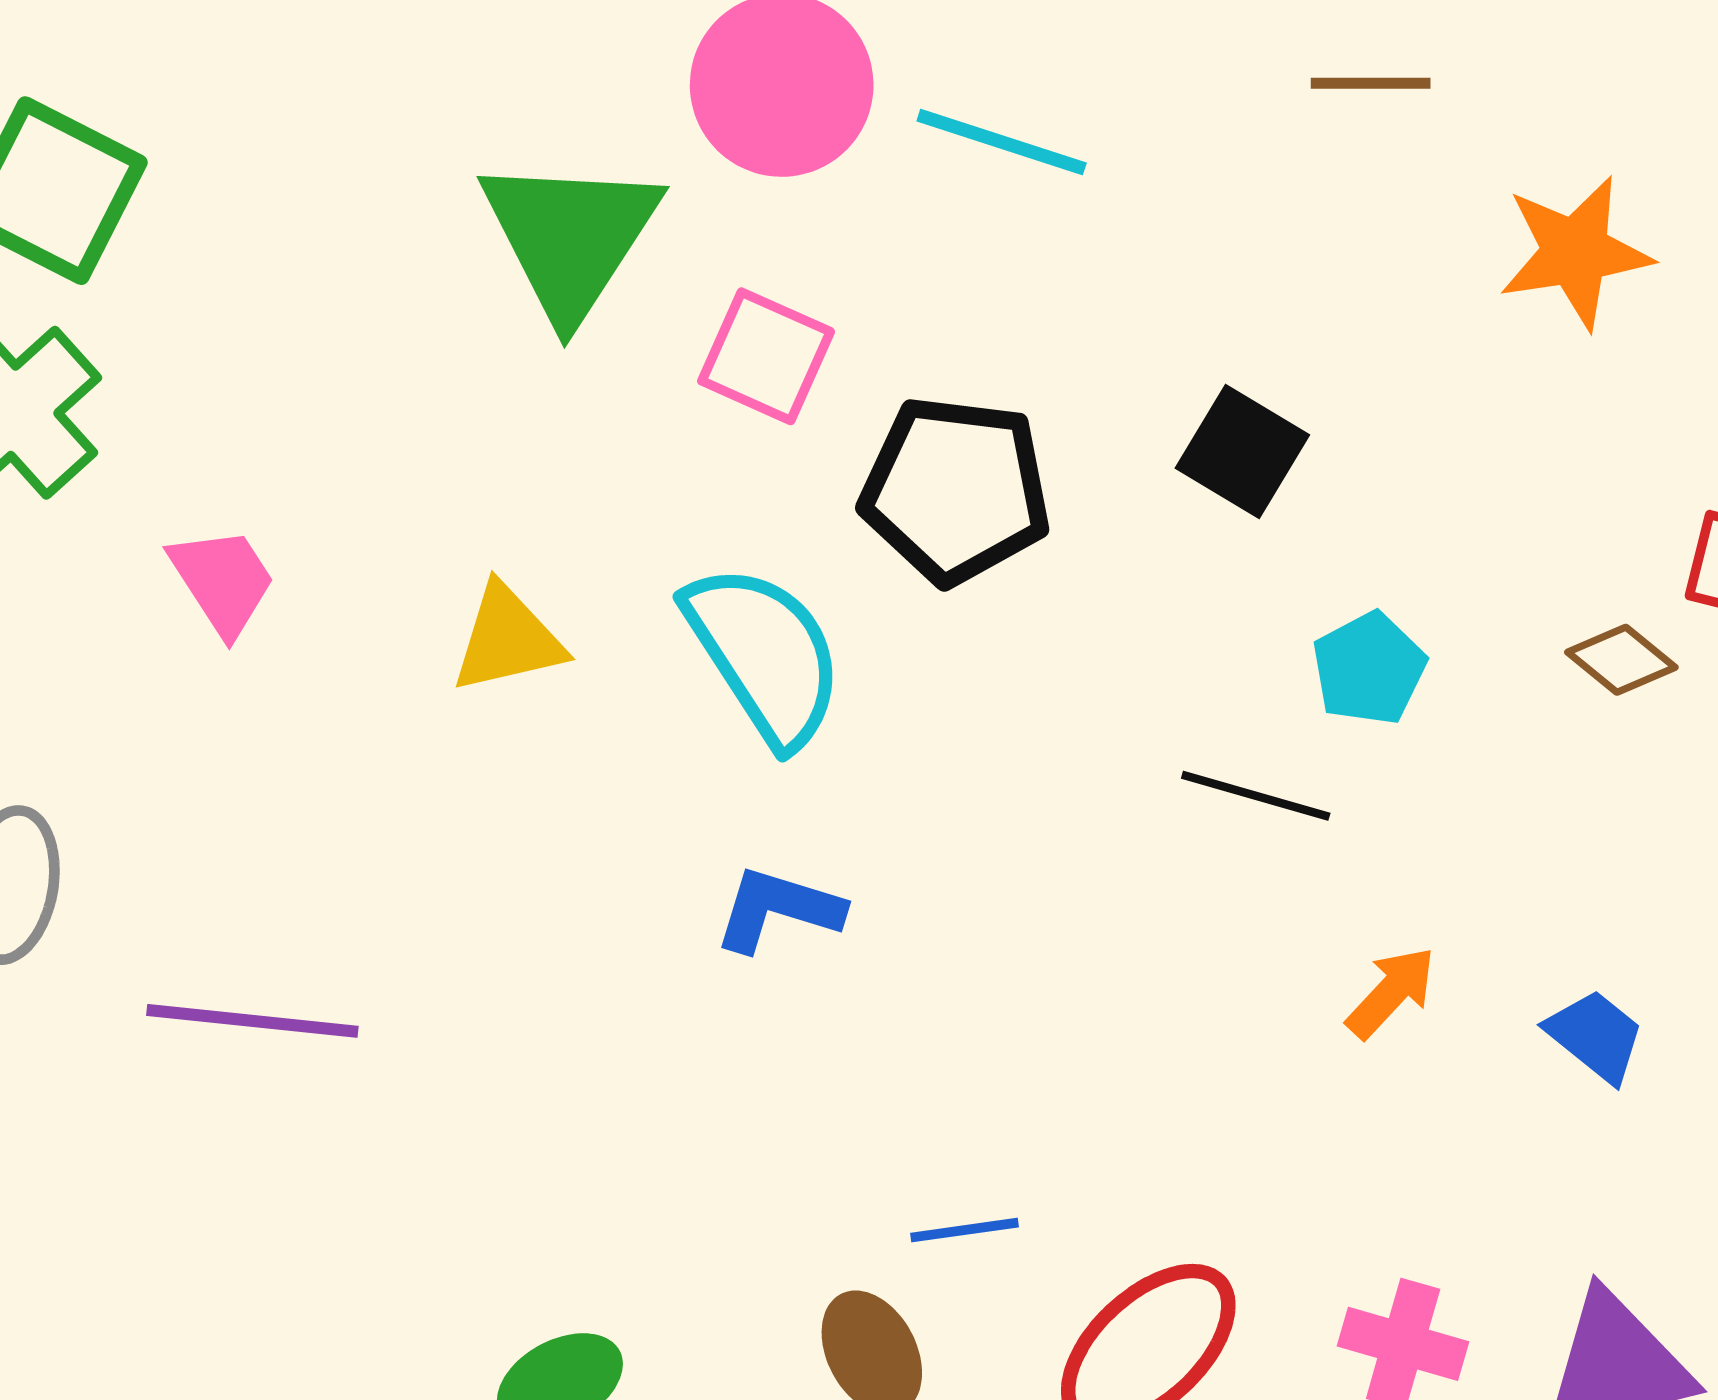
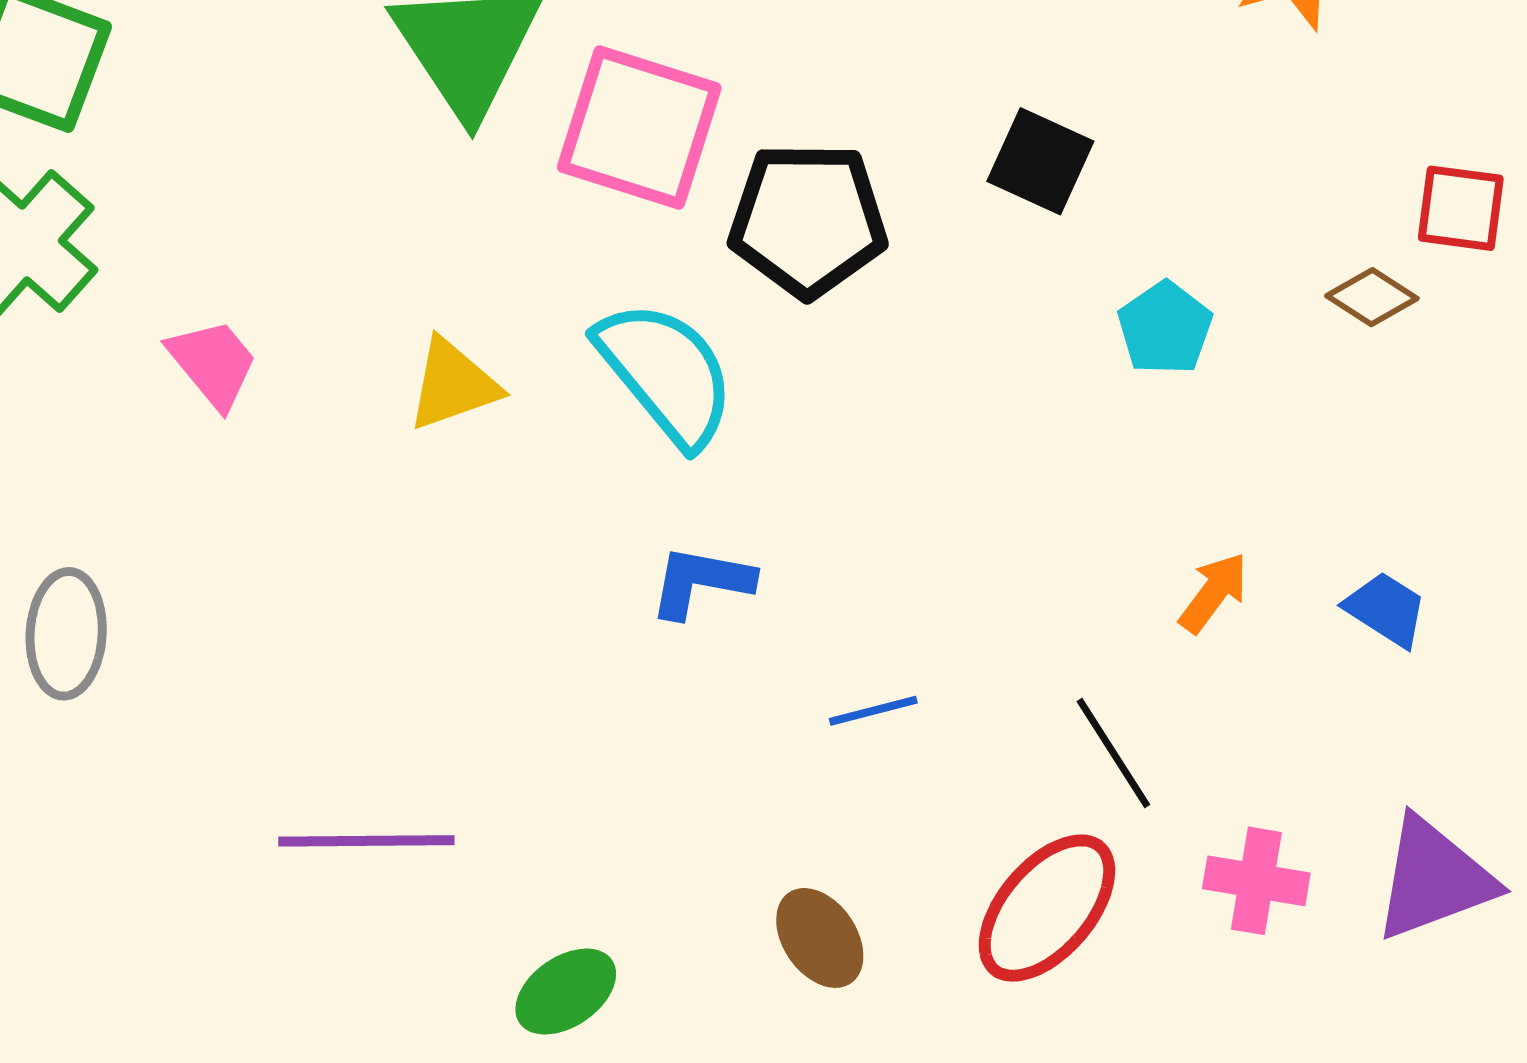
pink square: (766, 356) -> (639, 128), size x1.5
black line: (1256, 796) -> (1113, 753), moved, turned 48
purple line: (252, 1021) -> (366, 841), moved
blue line: (964, 1230) -> (873, 711), moved

